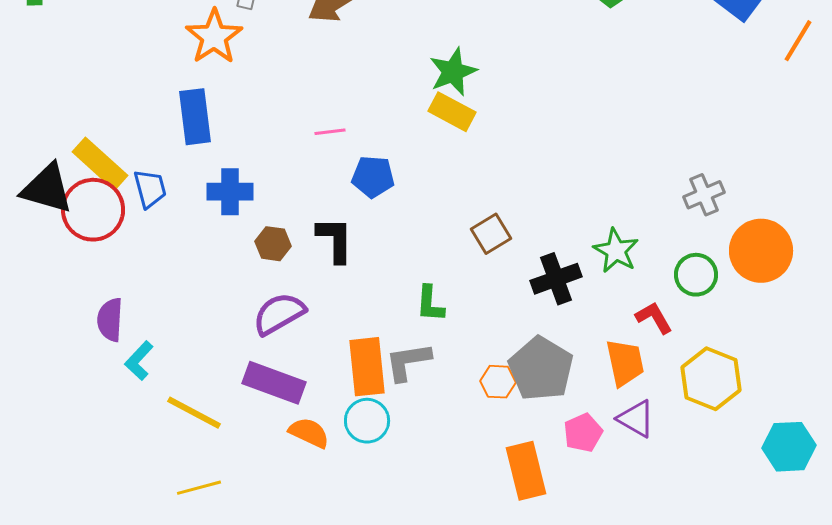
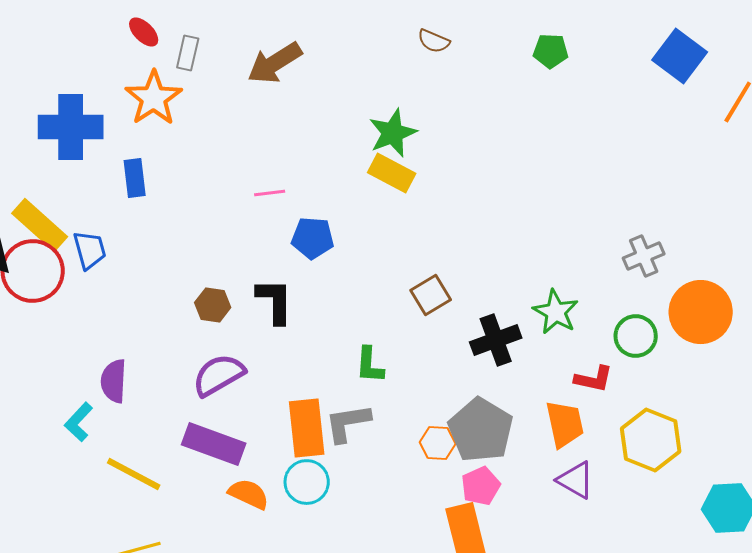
blue rectangle: (195, 117) -> (135, 178), size x0.7
blue cross: (230, 192) -> (71, 127), moved, size x1.4
red L-shape: (654, 318) -> (594, 379), turned 132
purple semicircle: (110, 320) -> (114, 381), moved
pink pentagon: (583, 433) -> (481, 486), moved

